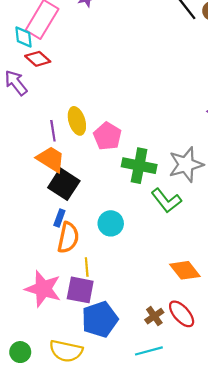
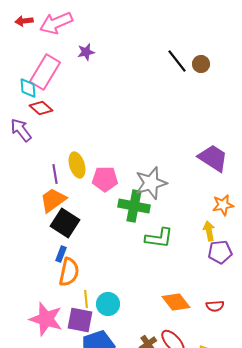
pink pentagon: (107, 136) -> (105, 179), turned -30
orange trapezoid: (51, 159) -> (53, 200), turned -68
gray star: (186, 165) -> (151, 183), moved
green L-shape: (166, 201) -> (159, 238), turned -44
cyan circle: (111, 223) -> (108, 304), moved

